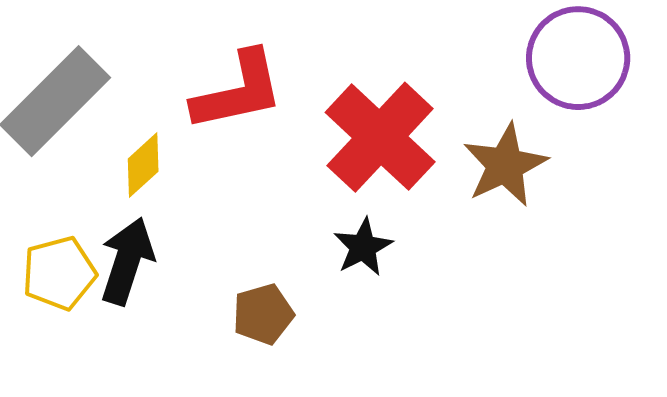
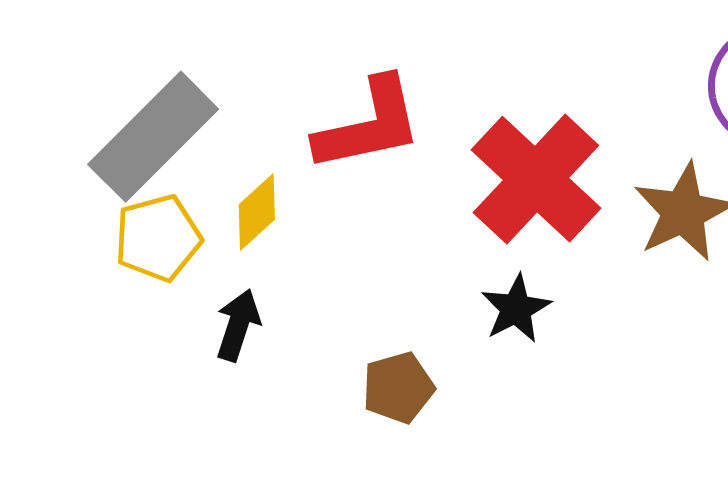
black arrow: (127, 261) -> (238, 325), size x0.7
yellow pentagon: (59, 273) -> (158, 238), moved

